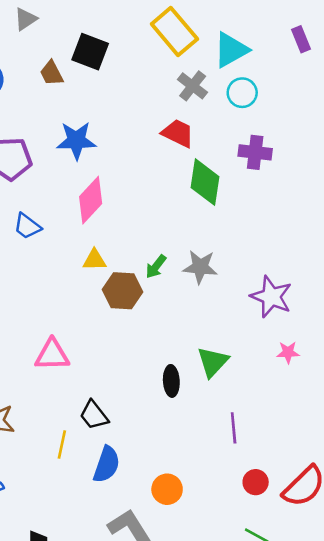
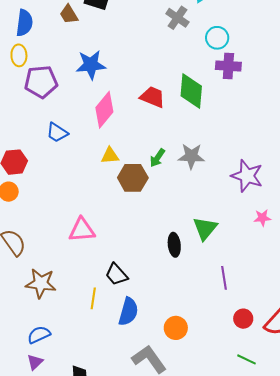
cyan circle: (242, 93) -> (217, 38), moved
red trapezoid: (178, 133) -> (153, 97), moved

